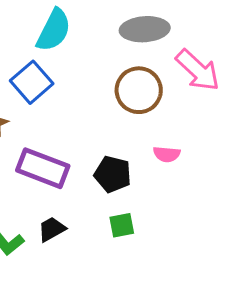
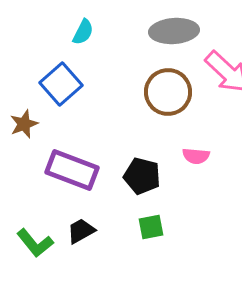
cyan semicircle: (54, 30) -> (83, 32), size x0.6

